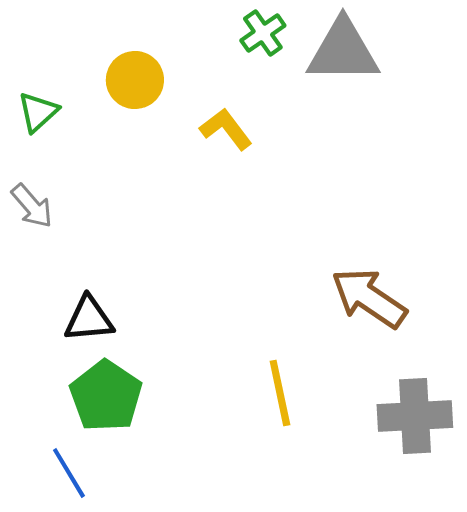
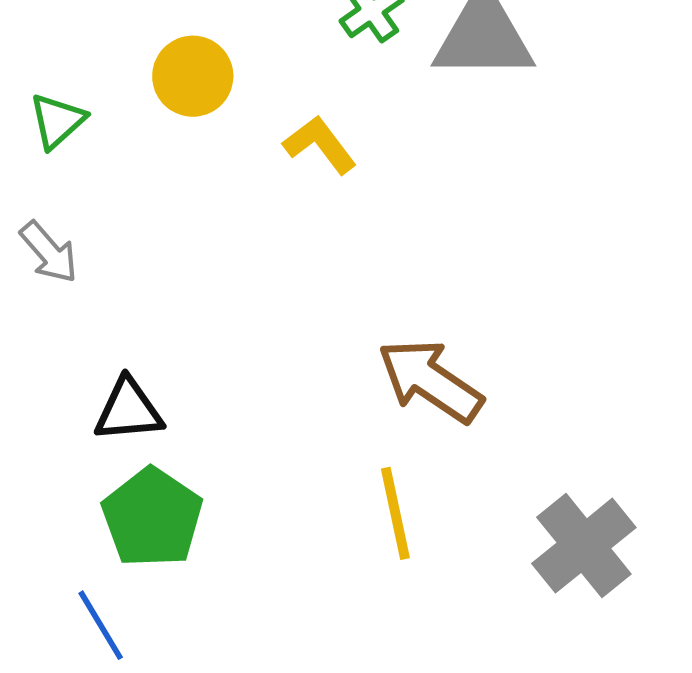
brown arrow: (369, 298) -> (430, 381), moved
gray cross: (415, 416) -> (584, 546), turned -36

